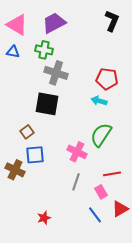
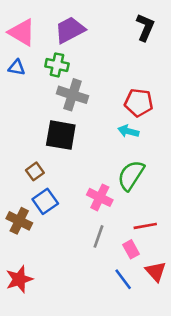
blue square: (35, 155) -> (45, 201), turned -30
red triangle: (120, 209) -> (156, 271), turned -42
red star: (44, 218) -> (19, 279), moved, size x1.5

